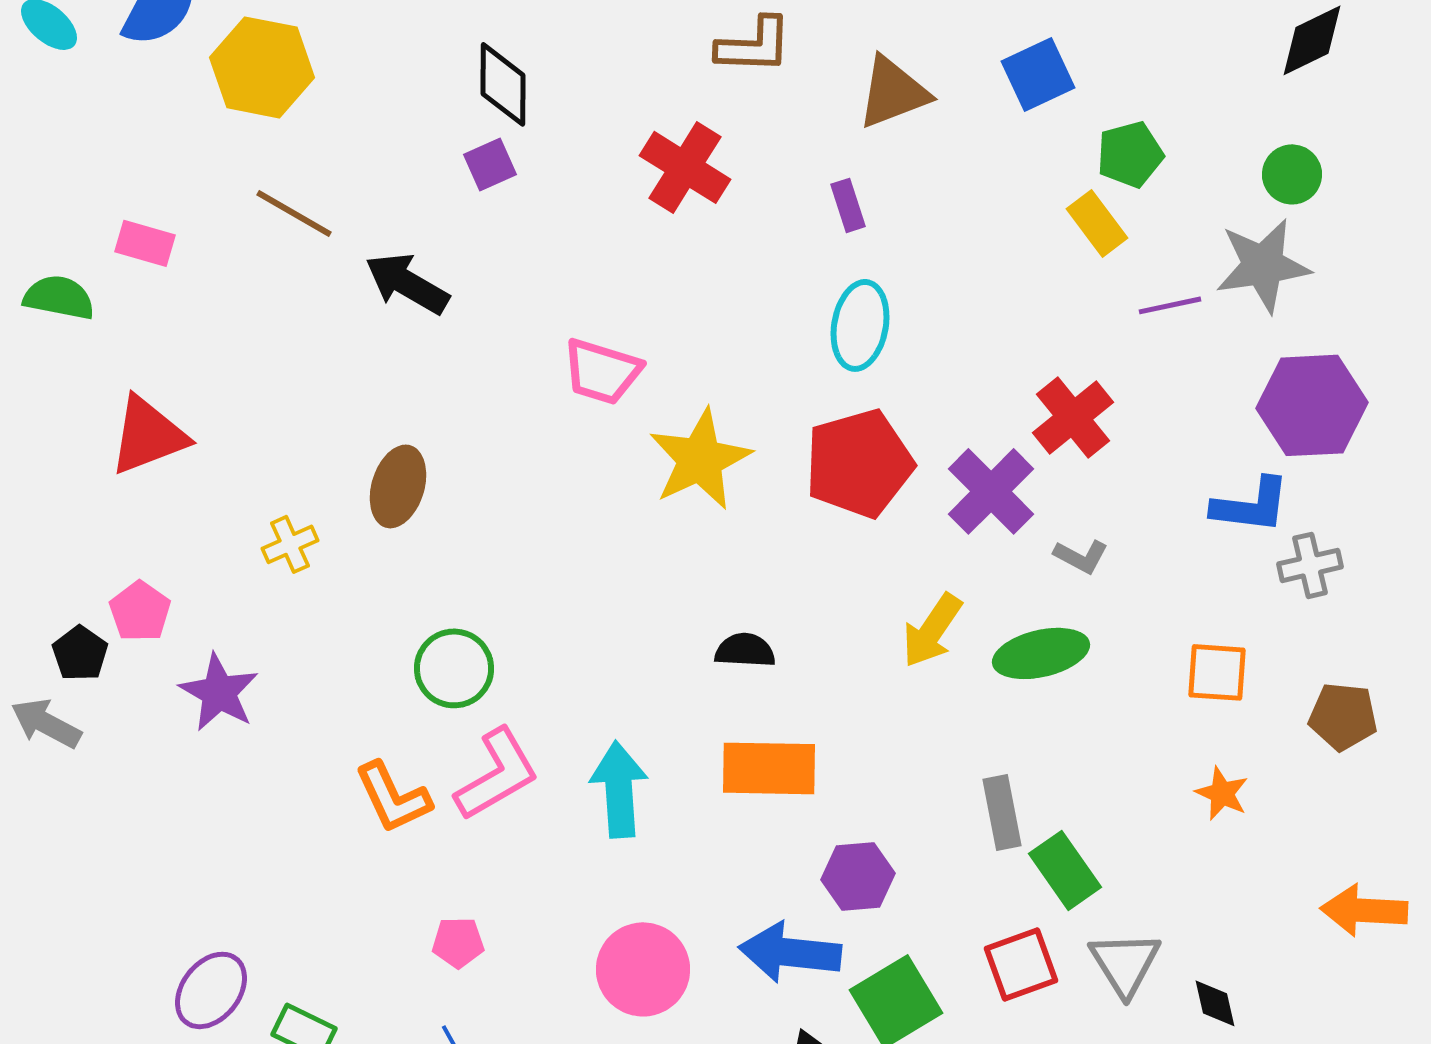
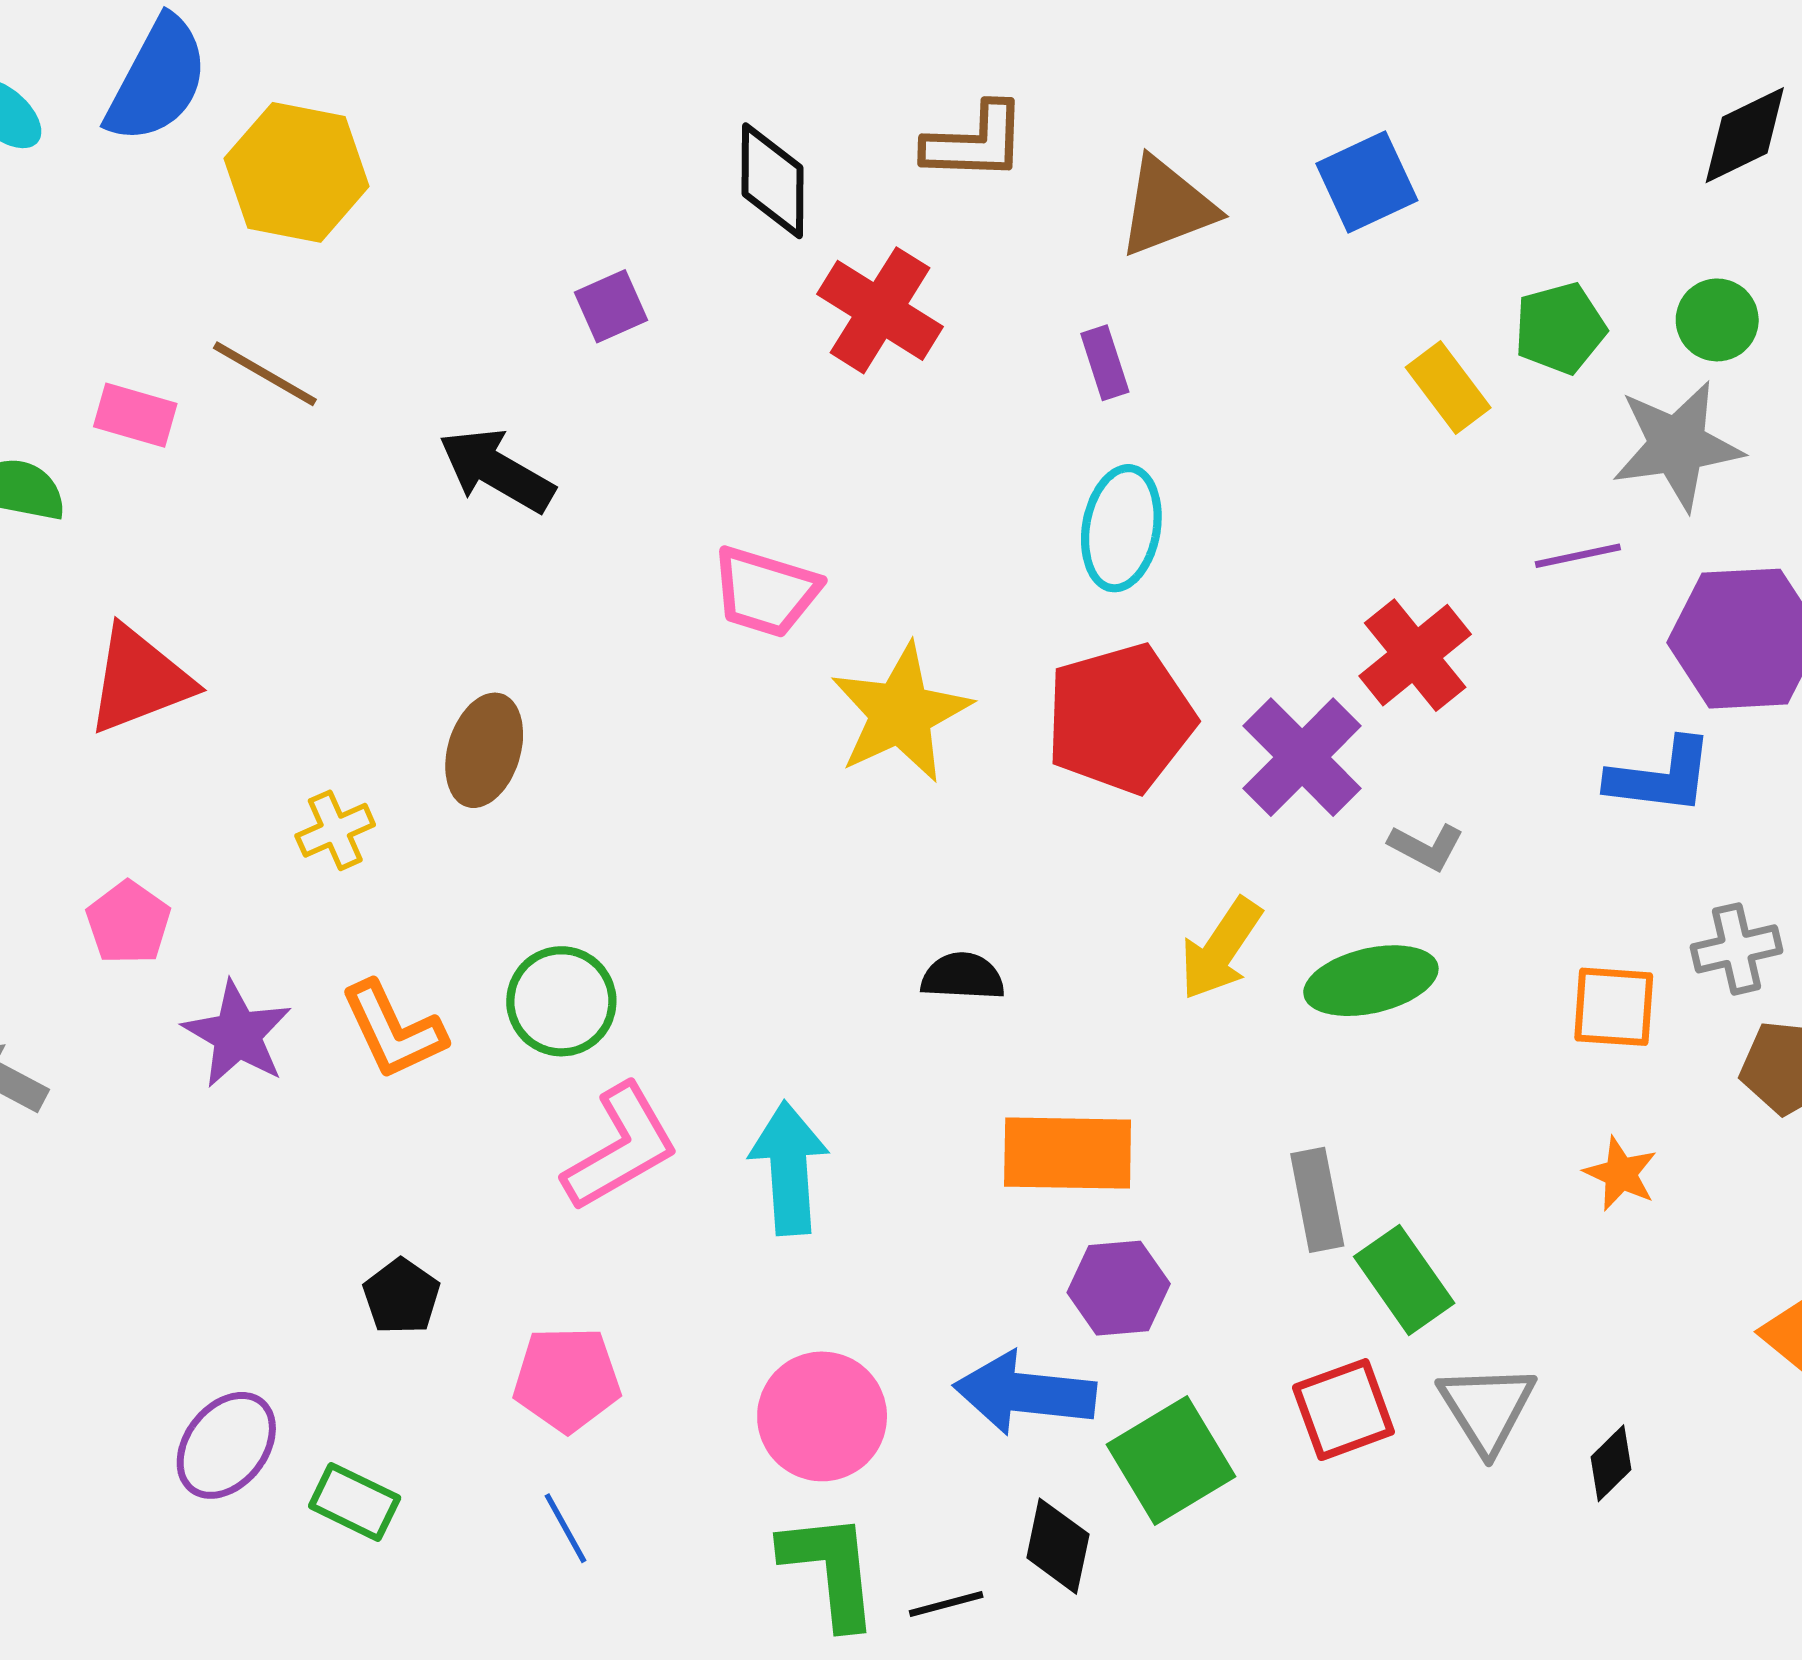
black diamond: (503, 84) -> (772, 181), moved
green pentagon: (1130, 154) -> (1560, 328), moved
brown line: (294, 213) -> (265, 374), moved
purple line: (1170, 305) -> (1578, 556), moved
gray cross: (1310, 565) -> (1736, 949), moved
black pentagon: (80, 653) -> (401, 1296), moved
orange rectangle: (769, 768) -> (1068, 1153), moved
orange L-shape: (393, 797) -> (393, 1030), moved
pink pentagon: (458, 942) -> (567, 1379), size x1.5
black diamond: (1215, 1003) -> (1611, 1463), turned 58

